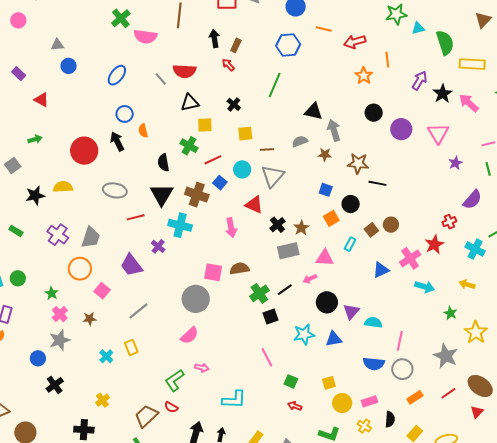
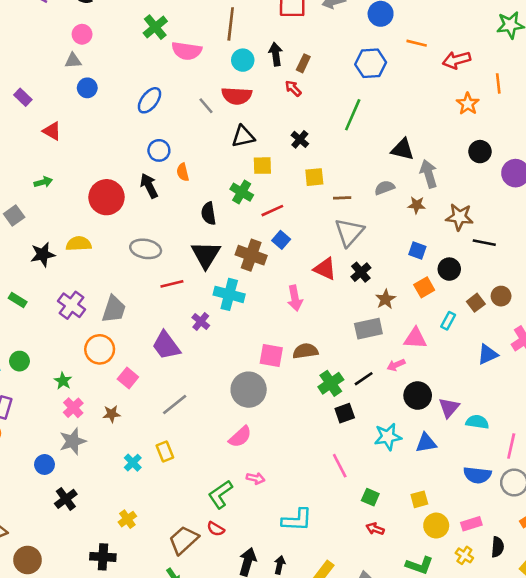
pink circle: (18, 20) -> (82, 34), moved
cyan circle: (242, 169) -> (243, 60), moved
black cross: (277, 225) -> (361, 272), moved

